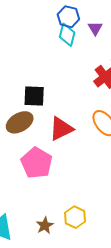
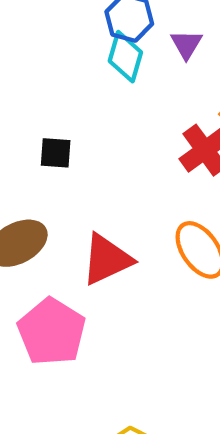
black square: (34, 96) -> (56, 153), moved, size x0.7

